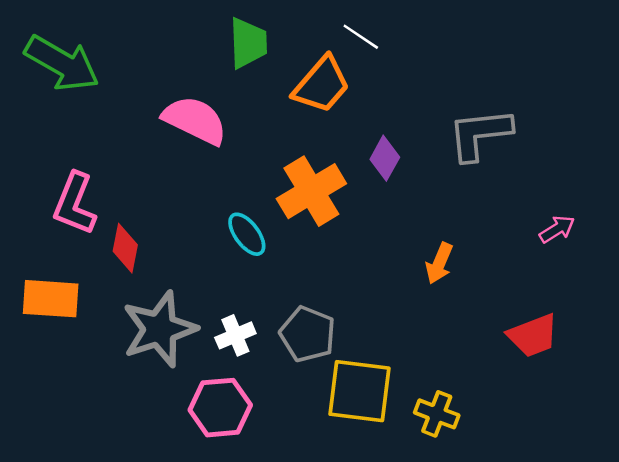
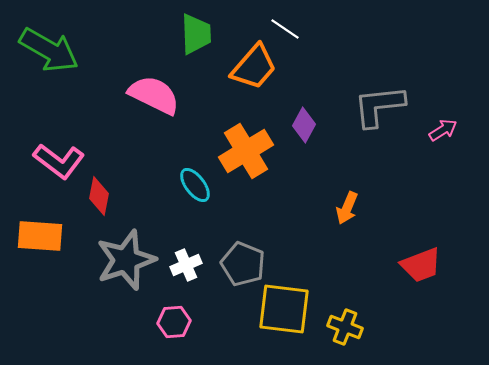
pink L-shape: (75, 204) -> (59, 161), turned -75
pink arrow: (557, 229) -> (443, 130), moved
pink hexagon: (220, 408) -> (174, 322), size x0.7

